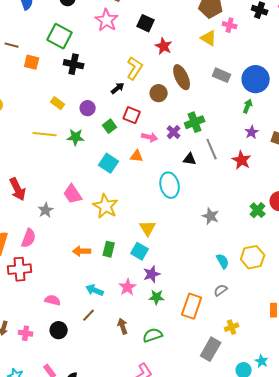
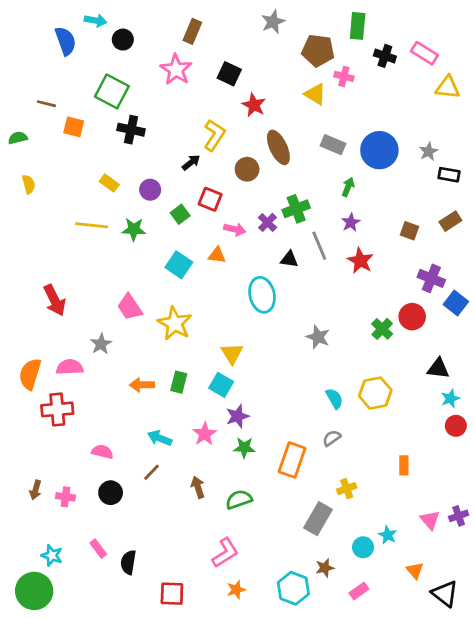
green arrow: (248, 106) -> (348, 187), moved
purple star: (252, 132) -> (351, 222), moved
gray star: (46, 210) -> (101, 344), moved
pink semicircle: (29, 238) -> (70, 367), turned -114

